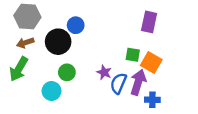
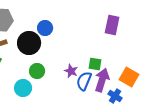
green square: (133, 55) -> (95, 64), moved
orange square: (151, 62) -> (129, 77), moved
blue cross: (152, 100) -> (115, 96), turned 32

